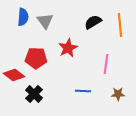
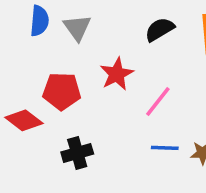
pink line: (106, 64) -> (158, 101), moved, turned 30
blue line: (83, 91) -> (165, 148), moved
black cross: (34, 94) -> (77, 153), moved, turned 30

